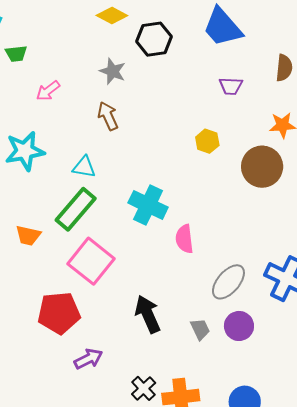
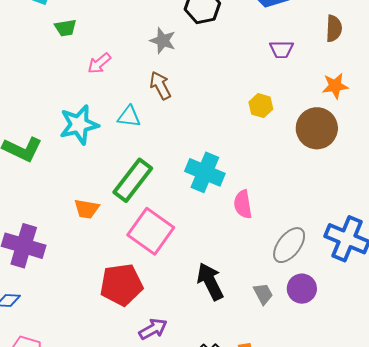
cyan triangle: (84, 167) -> (129, 117), moved

